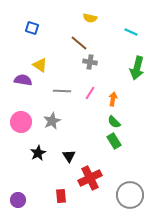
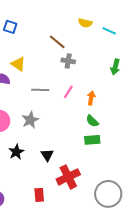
yellow semicircle: (90, 18) -> (85, 23), moved
green arrow: (137, 68) -> (115, 67), size x0.7
green rectangle: (114, 141) -> (92, 140), turned -63

